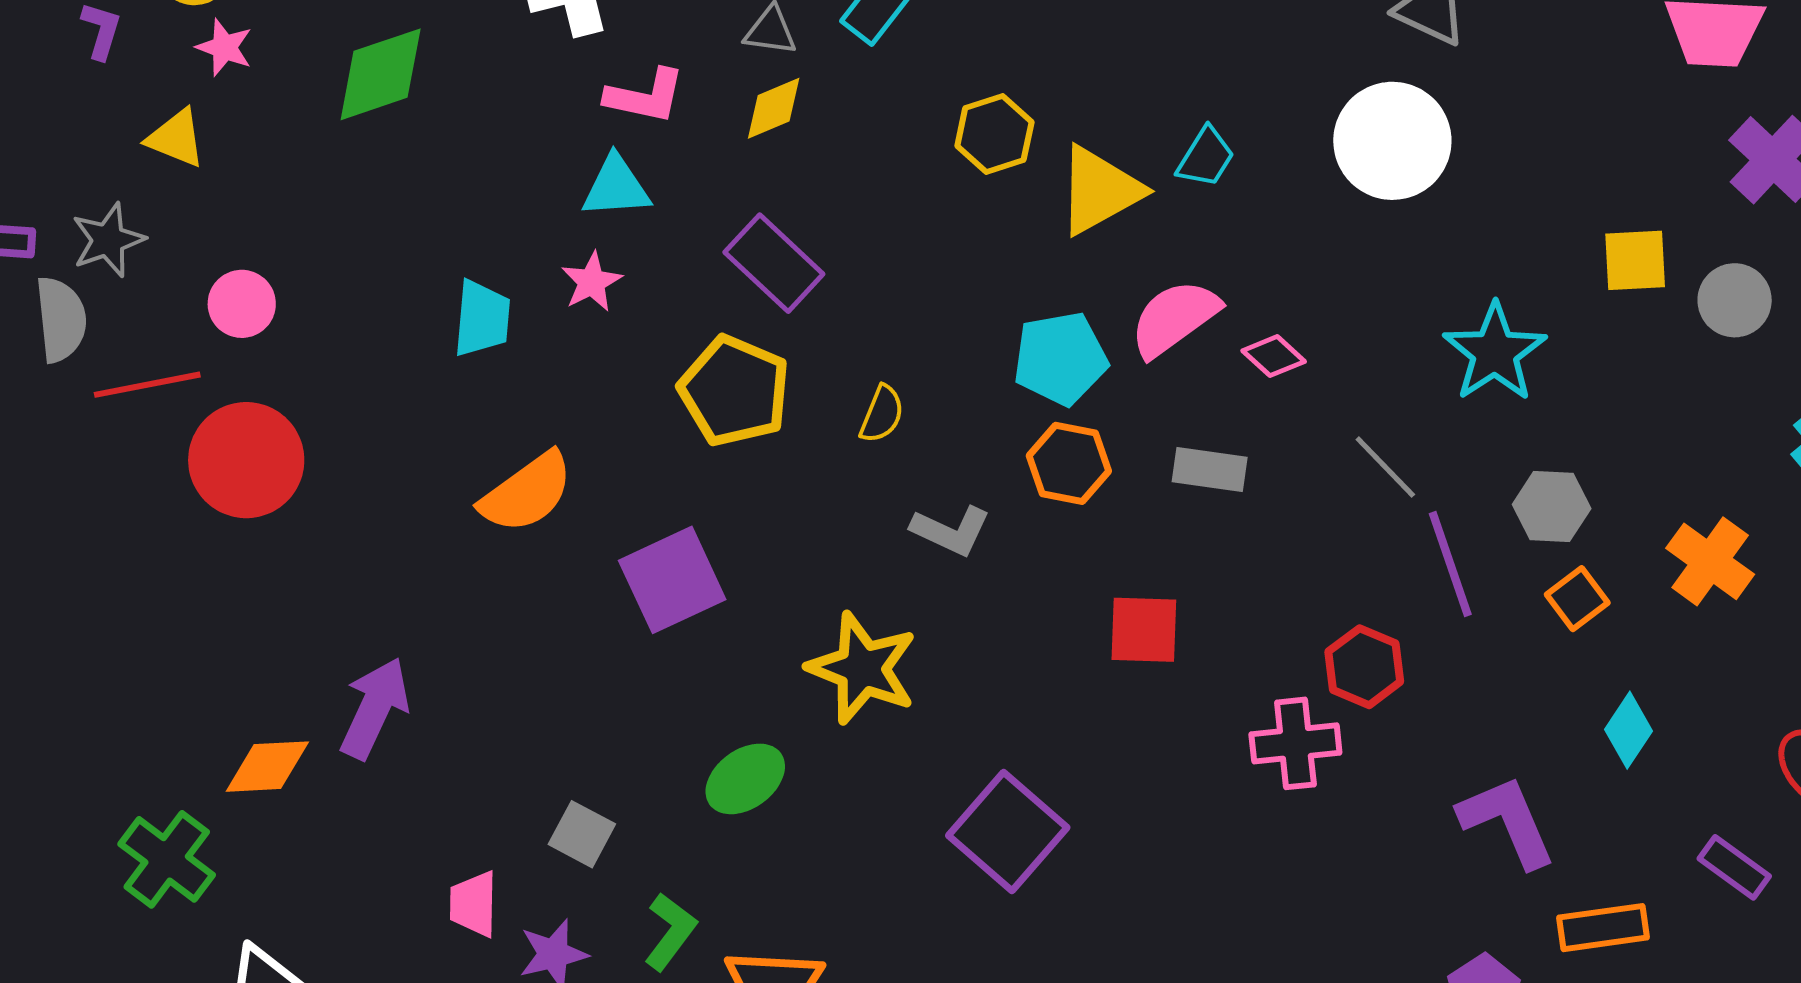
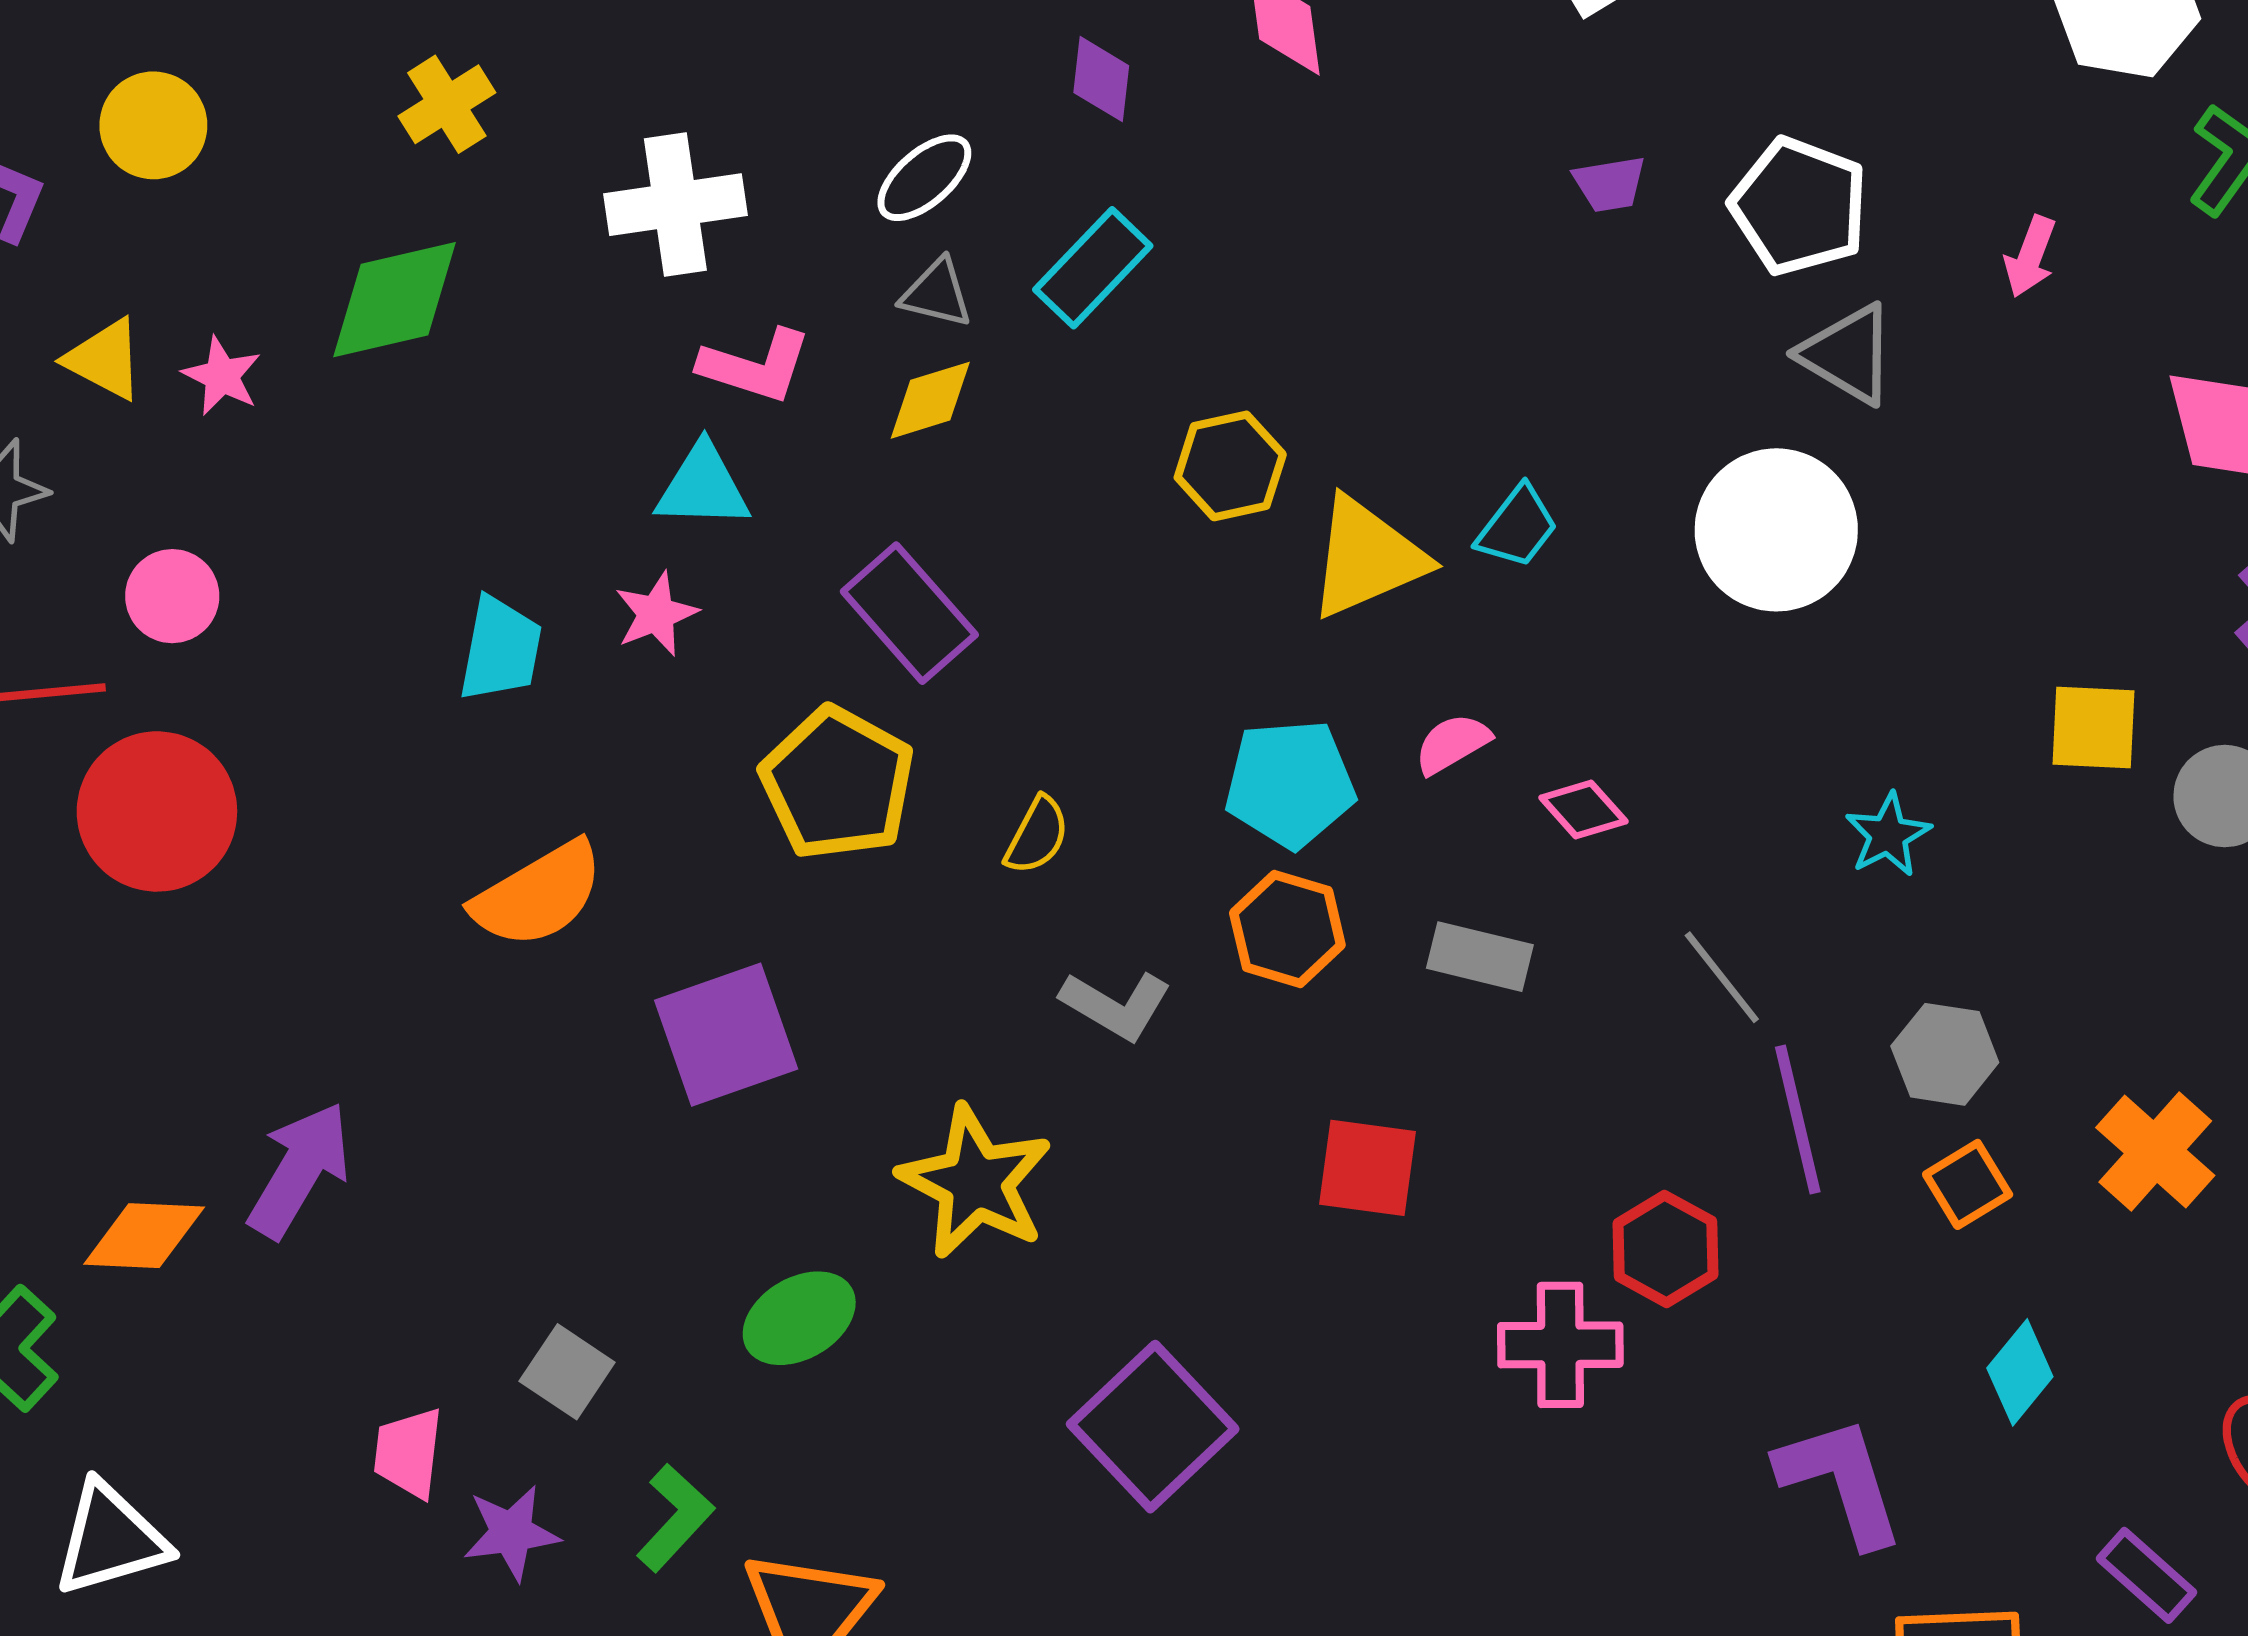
pink star: (224, 47) -> (222, 376), moved
pink semicircle: (1174, 318) -> (1452, 744), size x0.6
cyan star: (1495, 352) -> (1888, 835), size x0.6

